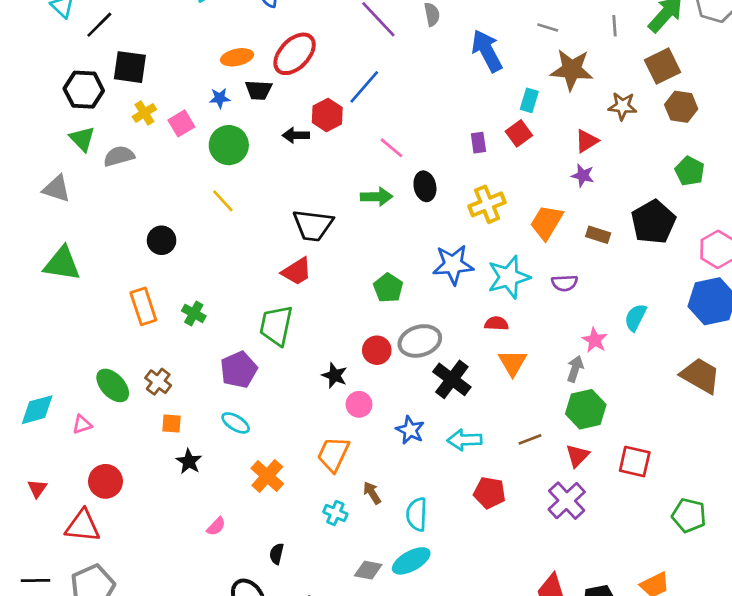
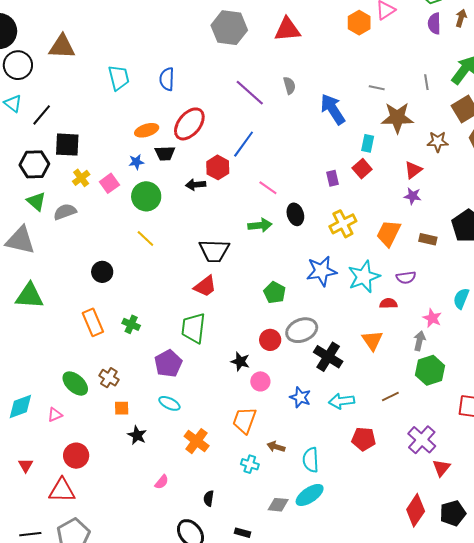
gray triangle: (56, 189) -> (20, 240), size x1.4
red semicircle: (496, 323) -> (388, 303), moved
red triangle: (578, 456) -> (441, 468), moved
brown arrow: (372, 493) -> (276, 447), turned -36

